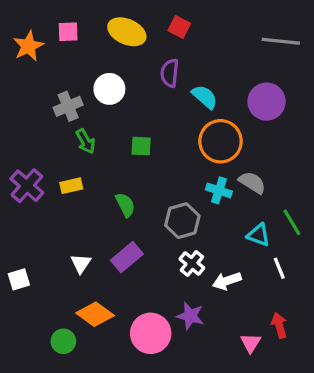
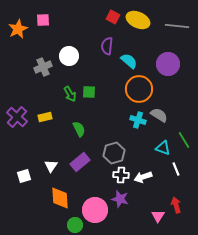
yellow ellipse: (127, 32) -> (138, 20), moved
green arrow: (86, 141) -> (70, 94), moved
gray hexagon: (182, 221) -> (114, 153), moved
white cross: (192, 263) -> (121, 175), moved, turned -35
white square: (19, 279) -> (24, 176), moved
orange diamond: (95, 314) -> (60, 198), turned 50
green circle: (63, 341) -> (75, 225), moved

